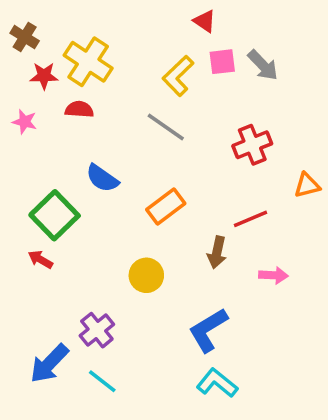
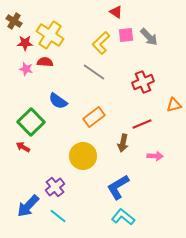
pink star: (25, 122) -> (26, 69), moved
yellow circle: (146, 275) -> (83, 156), size x1.4

